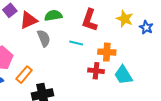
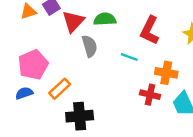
red triangle: (29, 20) -> (73, 21), turned -30

